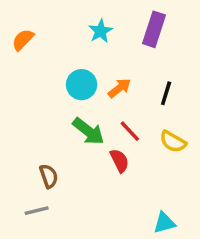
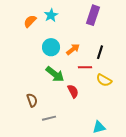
cyan star: (101, 31) -> (51, 15), moved
orange semicircle: (23, 40) -> (30, 21), moved
red line: (130, 131) -> (85, 67), moved, turned -48
gray line: (37, 211) -> (49, 118), moved

